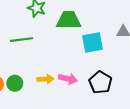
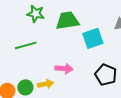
yellow arrow: (45, 79) -> (46, 84), moved
pink arrow: (68, 79) -> (64, 69), moved

